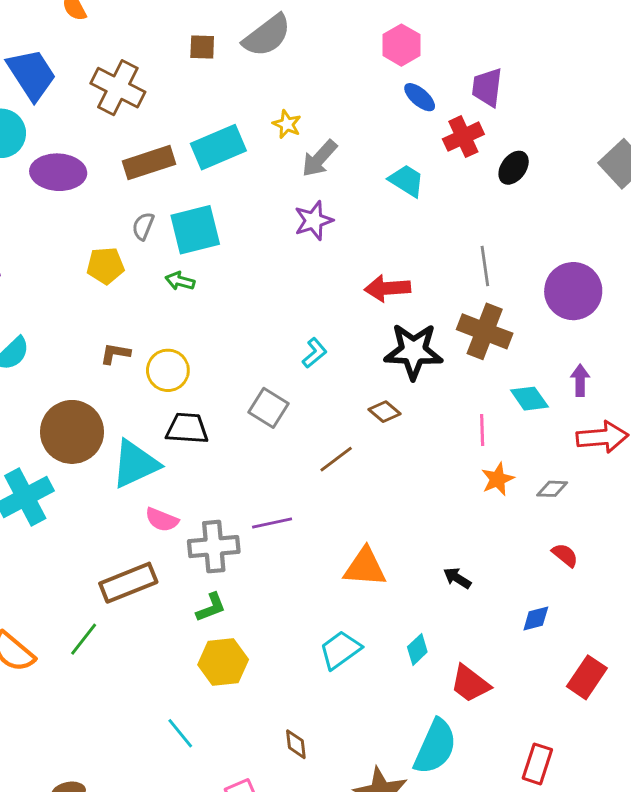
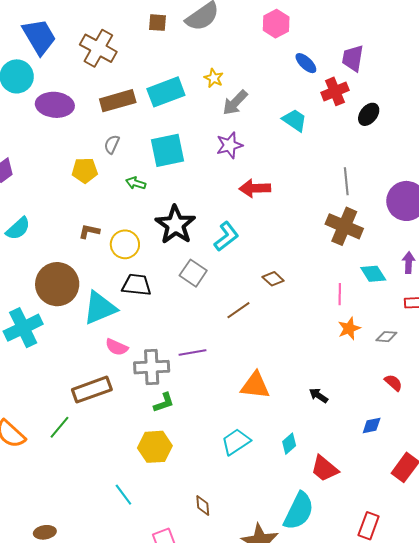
pink hexagon: (401, 45) -> (276, 24), moved
cyan square: (195, 230) -> (167, 150), moved
red arrow: (387, 288) -> (255, 188), moved
black star: (413, 351) -> (175, 225), moved, turned 30
cyan L-shape: (314, 353) -> (226, 236), size x1.4
green L-shape: (211, 607) -> (164, 403), moved

